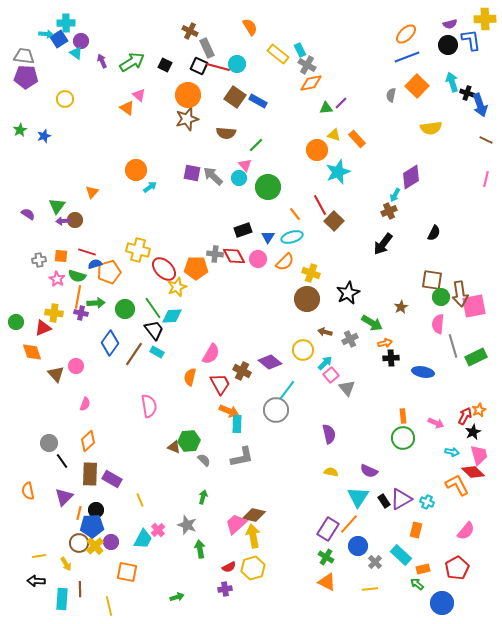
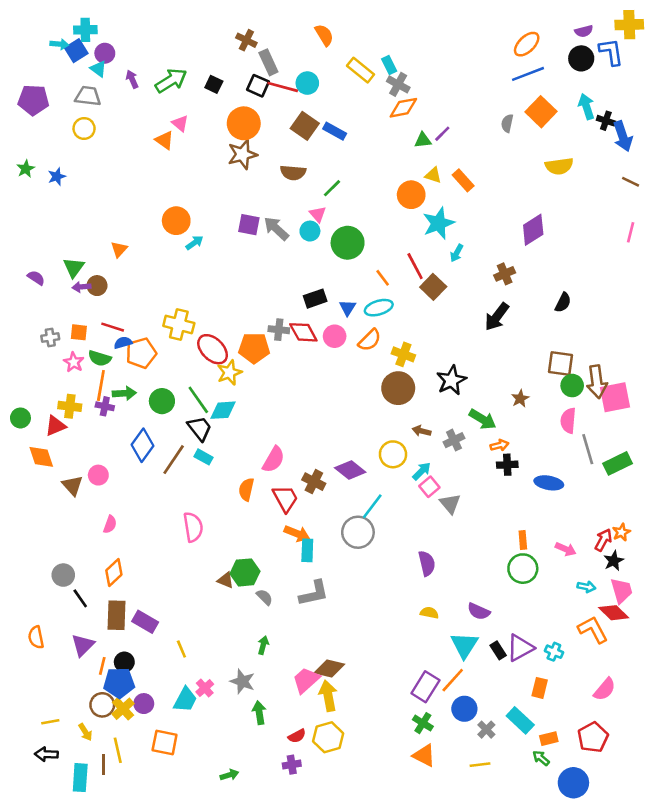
gray trapezoid: (24, 56) -> (88, 96), moved
cyan arrow: (395, 195) -> (457, 253), moved
yellow line: (109, 606) -> (118, 750), moved

